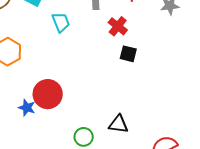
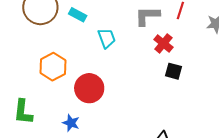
red circle: (48, 94) -> (89, 88), moved

